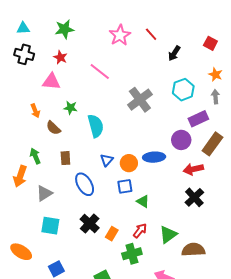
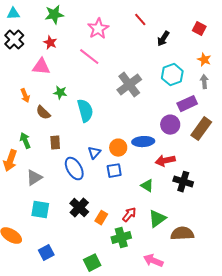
pink star: (120, 35) -> (98, 29), moved
black cross: (24, 54) -> (14, 40), turned 30
blue triangle: (107, 160) -> (94, 153), moved
red arrow: (193, 169) -> (165, 161), moved
black cross: (194, 197) -> (183, 182), turned -30
green triangle: (143, 201) -> (147, 186), moved

